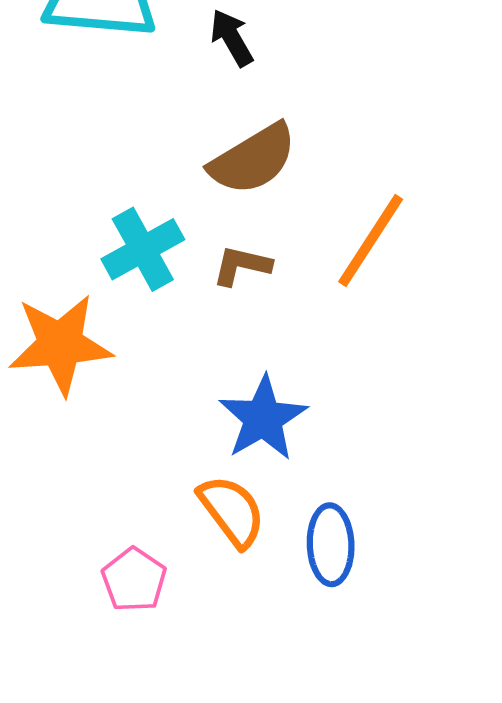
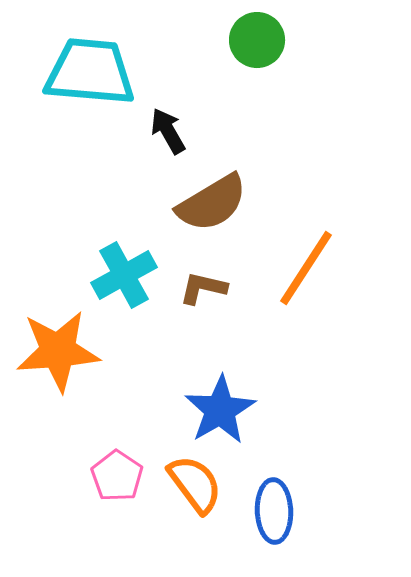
black arrow: (232, 38) -> (168, 131), moved
pink pentagon: (134, 580) -> (117, 476), moved

